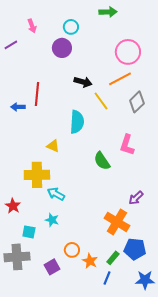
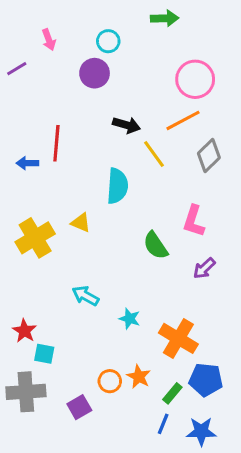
yellow cross: (37, 175) -> (35, 238), moved, turned -30
purple arrow: (136, 198) -> (204, 268), moved
red star: (13, 206) -> (24, 331), moved
cyan star: (52, 220) -> (130, 319), moved
orange star: (90, 261) -> (139, 377), moved
blue star: (145, 280) -> (201, 431), moved

